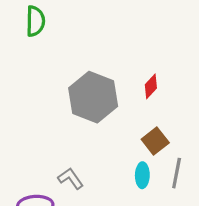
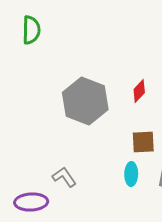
brown square: (155, 141) -> (143, 142), turned 35

